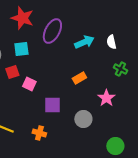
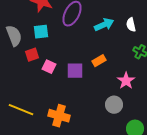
purple square: (52, 105) -> (75, 71), moved
gray circle: (83, 119) -> (114, 105), moved
orange cross: (39, 133) -> (59, 116), size x1.5

